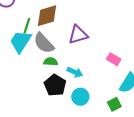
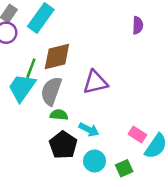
gray semicircle: (44, 43) -> (51, 91), turned 60
pink rectangle: (114, 59) -> (137, 134), moved
green square: (114, 104) -> (124, 168), moved

